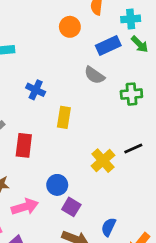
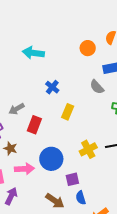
blue circle: (57, 185) -> (51, 159), size x1.5
purple square: (71, 207) -> (72, 179), moved, turned 32
blue semicircle: (109, 227) -> (81, 198), turned -56

